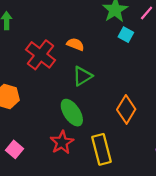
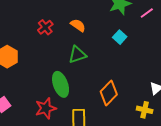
cyan square: (126, 35) -> (120, 37), moved
red cross: (41, 55) -> (45, 27), size x0.6

